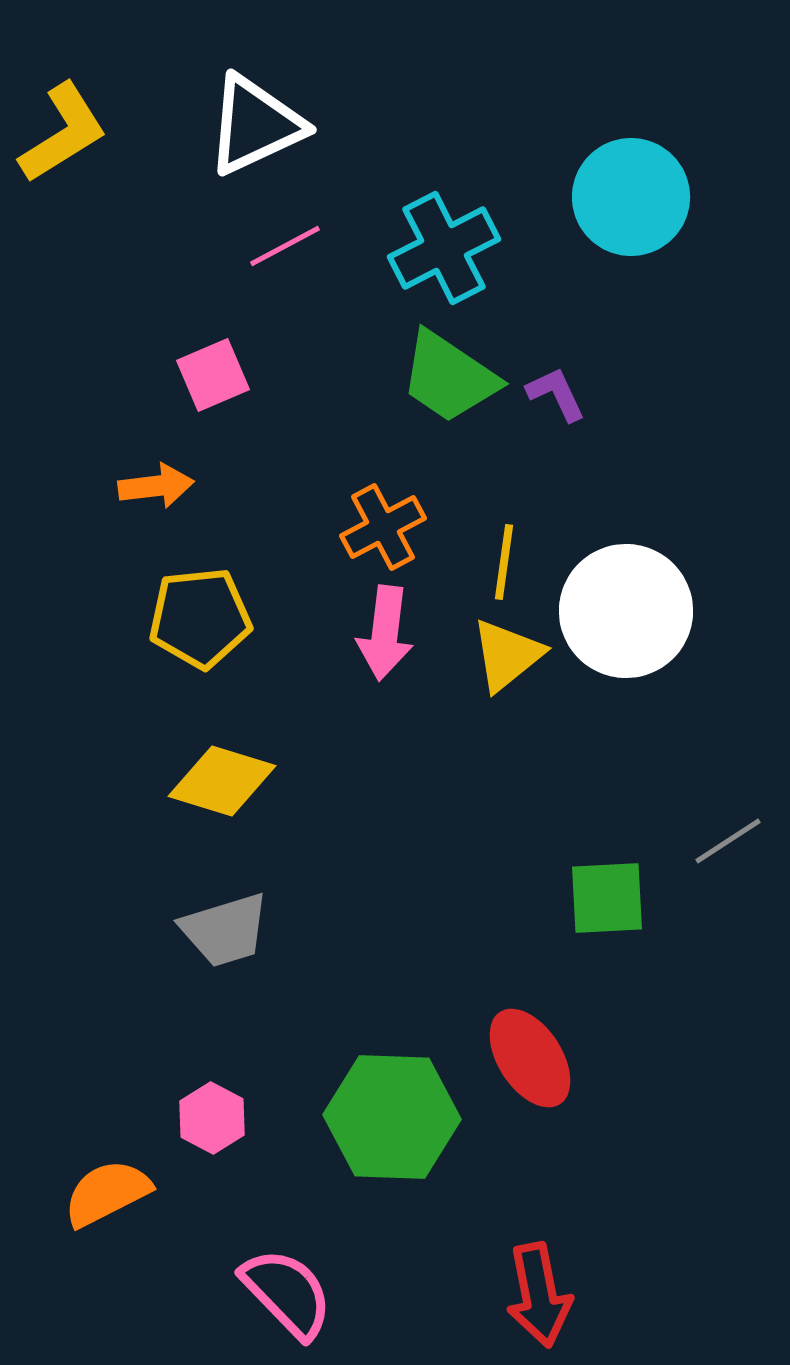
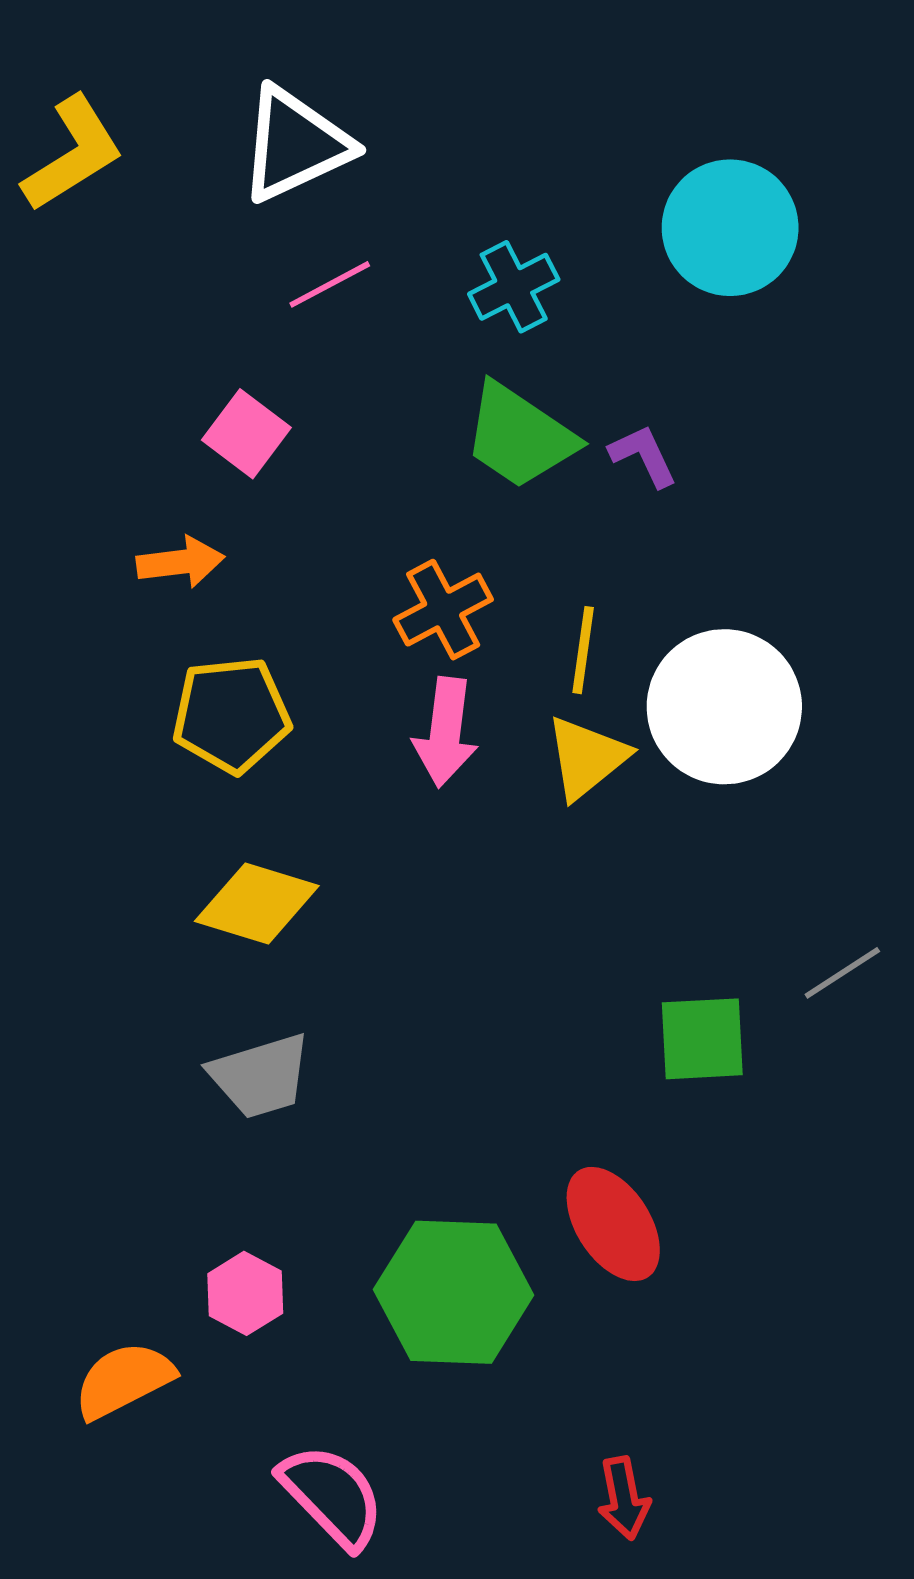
cyan cross: (444, 248) -> (514, 287), size x0.7
pink square: (213, 375) -> (246, 434), turned -30
red arrow: (539, 1295) -> (624, 1498), size x0.7

